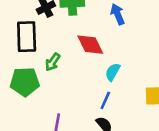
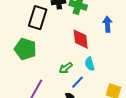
green arrow: (53, 62) -> (66, 68), moved
cyan semicircle: (113, 72) -> (90, 64), turned -64

